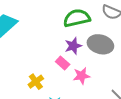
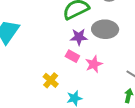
purple star: (73, 46) -> (79, 37), turned 30

